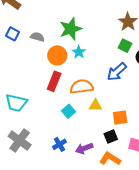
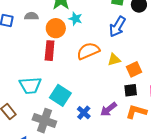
red rectangle: (54, 81) -> (50, 51), moved
yellow triangle: (95, 105) -> (114, 60), moved
cyan square: (69, 111) -> (60, 95), moved, size x1.5
black square: (111, 137) -> (131, 90), turned 32

